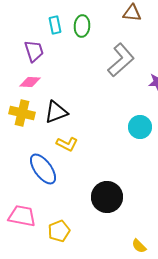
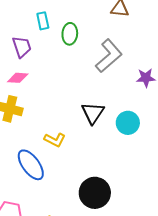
green ellipse: (82, 26) -> (70, 34), moved
black triangle: (56, 112) -> (93, 113), moved, turned -35

